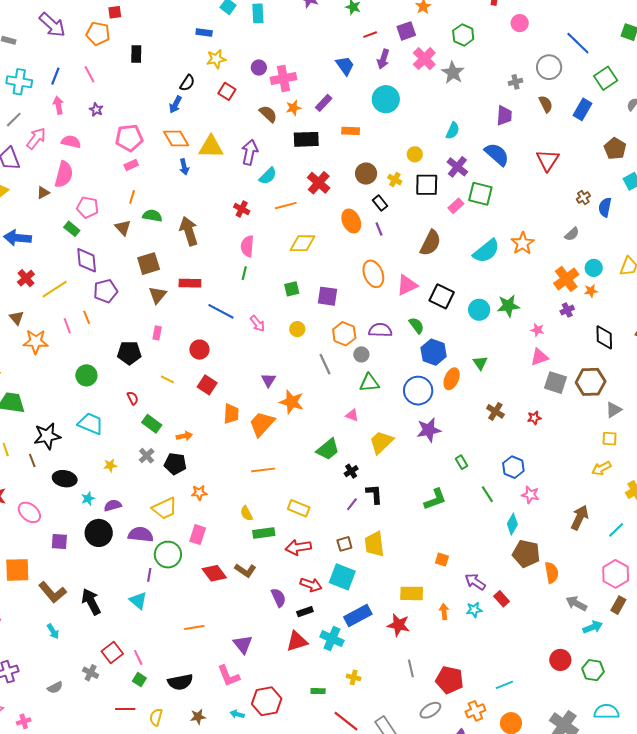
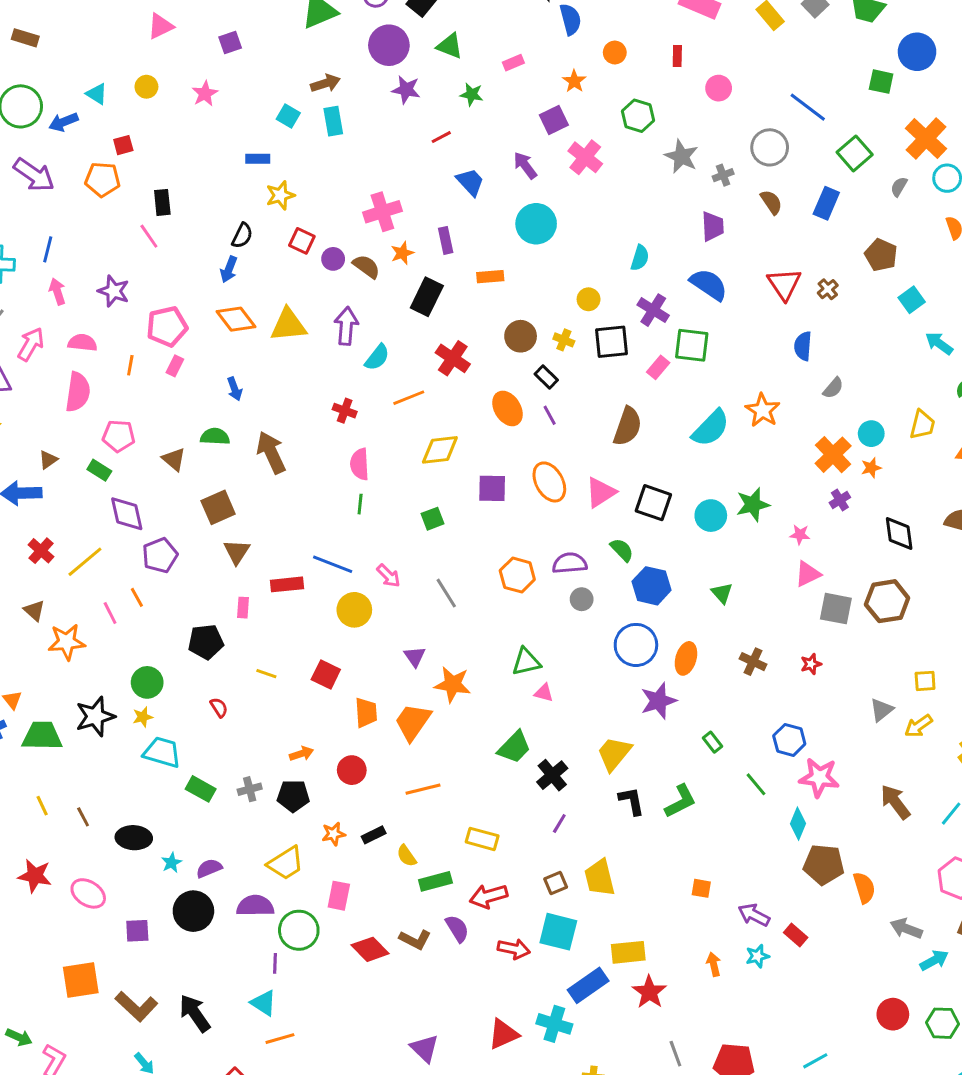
red line: (370, 35) -> (441, 137), moved
purple arrow: (383, 59) -> (525, 165), turned 132
purple circle: (259, 68) -> (333, 259), moved
gray star: (453, 73) -> (681, 156), moved
pink line: (89, 74) -> (149, 236), moved
purple rectangle: (324, 103) -> (446, 240), turned -48
purple star: (96, 110) -> (114, 291), size x1.5
black rectangle: (306, 139) -> (427, 297), turned -55
pink rectangle: (131, 165) -> (175, 366), turned -32
blue arrow: (184, 167) -> (235, 389), moved
brown triangle: (43, 193) -> (48, 460), moved
orange line: (132, 197) -> (130, 365), moved
brown cross: (583, 197) -> (828, 289), moved
blue semicircle: (605, 207) -> (803, 346), moved
red rectangle: (190, 283) -> (287, 584), moved
purple square: (328, 296) -> (492, 488), moved
yellow circle: (297, 329) -> (354, 610), moved, size x1.5
red circle: (199, 350) -> (352, 770), moved
gray circle: (361, 354) -> (582, 599), moved
gray line: (325, 364) -> (446, 593), moved
orange ellipse: (452, 379) -> (686, 658), moved
green triangle: (369, 383) -> (526, 662), moved
gray triangle: (614, 410) -> (882, 710), moved
green rectangle: (152, 424) -> (201, 789), moved
black star: (47, 436) -> (95, 716), moved
yellow trapezoid: (381, 442) -> (614, 754), moved
gray cross: (147, 456) -> (250, 789), turned 35
yellow star: (110, 465) -> (143, 717), moved
black cross: (351, 471) -> (552, 775), size x1.5
black L-shape: (374, 494) -> (632, 801), moved
pink star: (530, 495) -> (819, 777), size x1.5
brown arrow: (580, 518) -> (895, 802), turned -55
yellow rectangle: (412, 593) -> (628, 952), moved
purple semicircle: (278, 598) -> (457, 928), moved
black rectangle: (305, 612) -> (374, 835), moved
red star: (399, 625) -> (649, 992), turned 30
orange line: (194, 628) -> (280, 1039), moved

